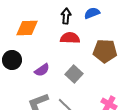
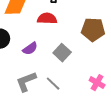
red semicircle: (70, 38) -> (47, 19), moved

